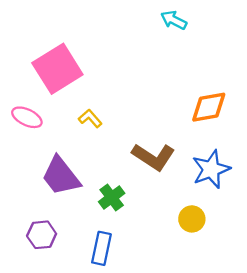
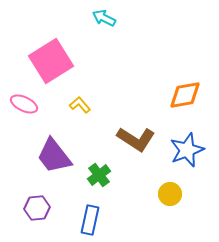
cyan arrow: (174, 20) -> (104, 18), moved

